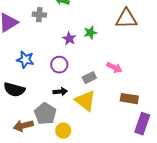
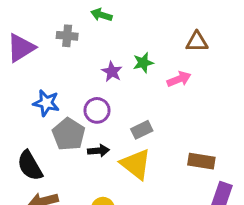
brown triangle: (126, 19) -> (197, 42), size x0.7
pink arrow: (114, 68) -> (179, 79), moved, turned -49
black semicircle: (14, 90) -> (30, 166), moved, turned 45
gray pentagon: (45, 114) -> (69, 134), moved

